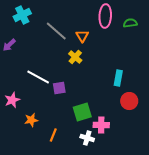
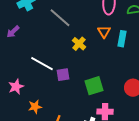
orange triangle: (82, 36) -> (104, 32), moved
cyan rectangle: (118, 78) -> (122, 39), moved
green square: (82, 112) -> (94, 86), moved

